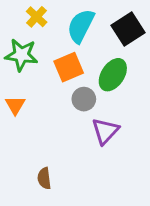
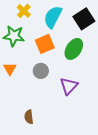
gray circle: (84, 99) -> (41, 71), moved

